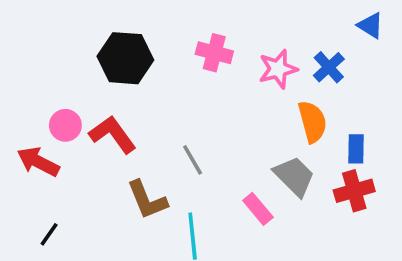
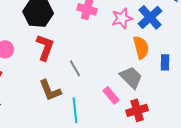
blue cross: (329, 67) -> (150, 17), size x1.4
red L-shape: (113, 134) -> (45, 47), moved, turned 56
red cross: (354, 191) -> (137, 110), moved

